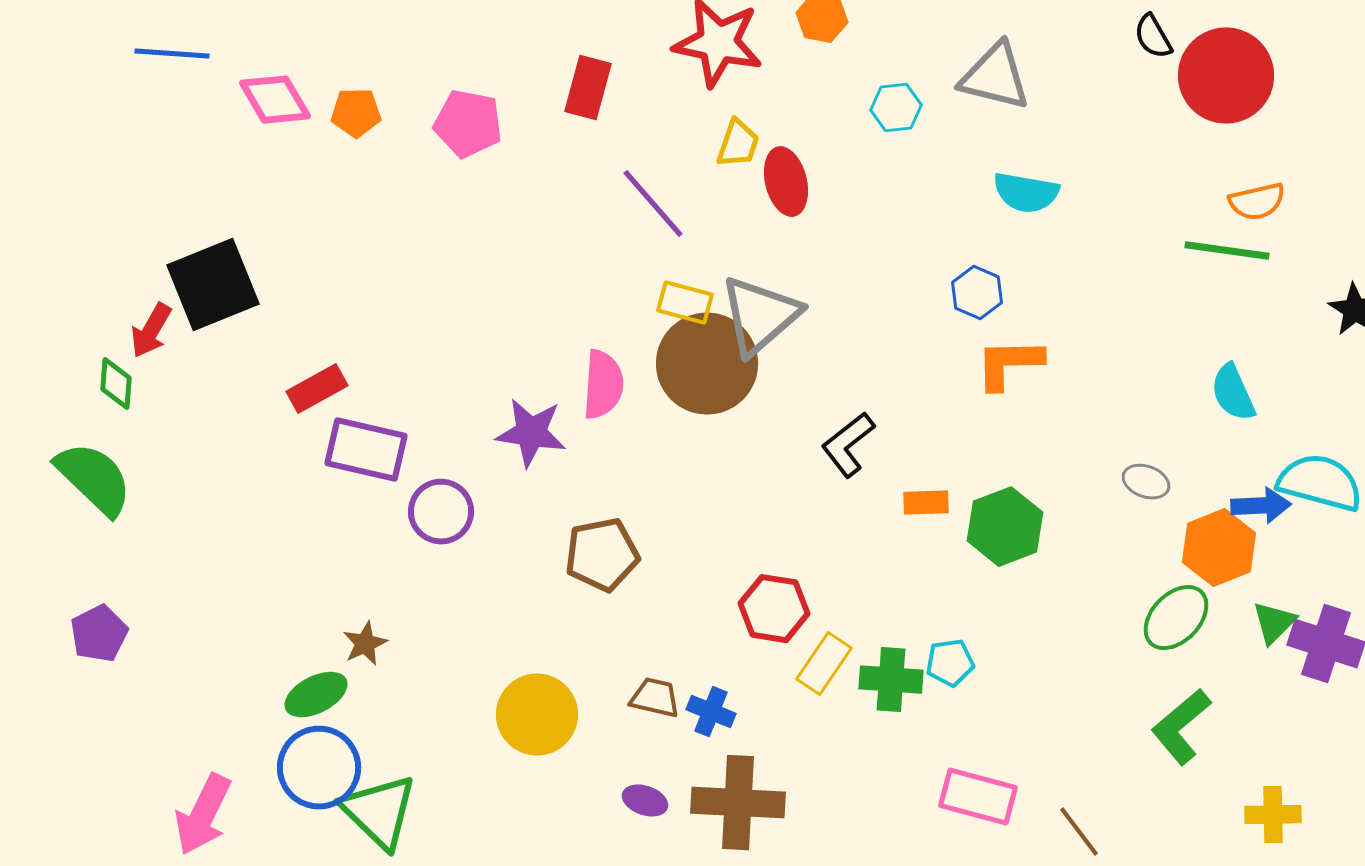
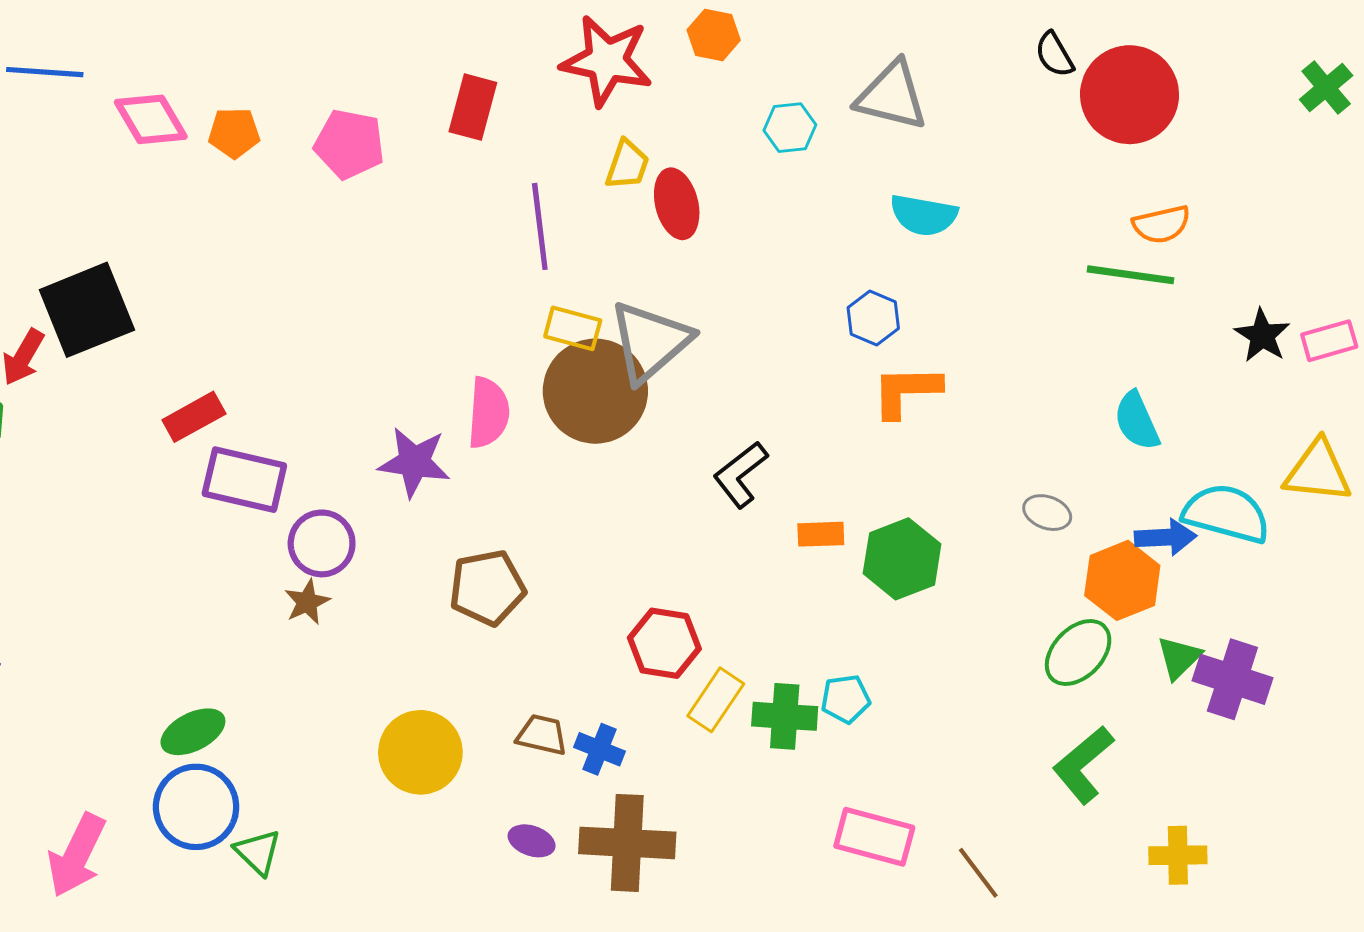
purple line: (653, 204) -> (540, 226), turned 34
brown star: (365, 644) -> (307, 602), moved
green triangle: (379, 812) -> (258, 852), size x0.6

